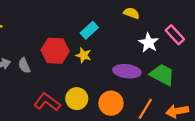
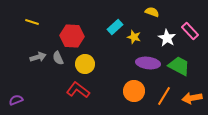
red hexagon: (55, 51) -> (72, 36), moved
yellow star: (84, 55) -> (134, 37), moved
yellow circle: (77, 99) -> (85, 64), moved

